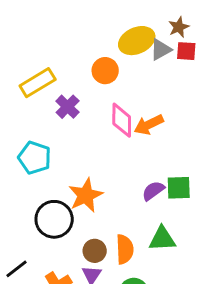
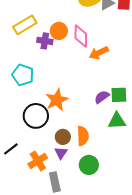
orange circle: (105, 71) -> (59, 31), moved
purple cross: (68, 107) -> (45, 41), turned -35
pink diamond: (122, 120) -> (81, 36), moved
green triangle: (162, 239) -> (117, 121), moved

